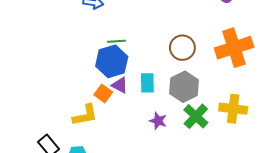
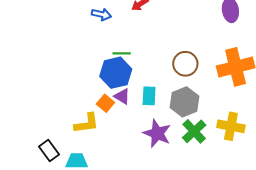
purple star: (158, 121) -> (157, 133), size x1.6

